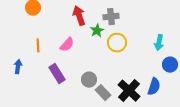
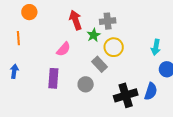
orange line: (38, 46) -> (18, 38), moved
purple rectangle: (57, 74) -> (53, 78), turned 36
black cross: (129, 91) -> (126, 95), turned 30
gray rectangle: (103, 93) -> (100, 64), moved

